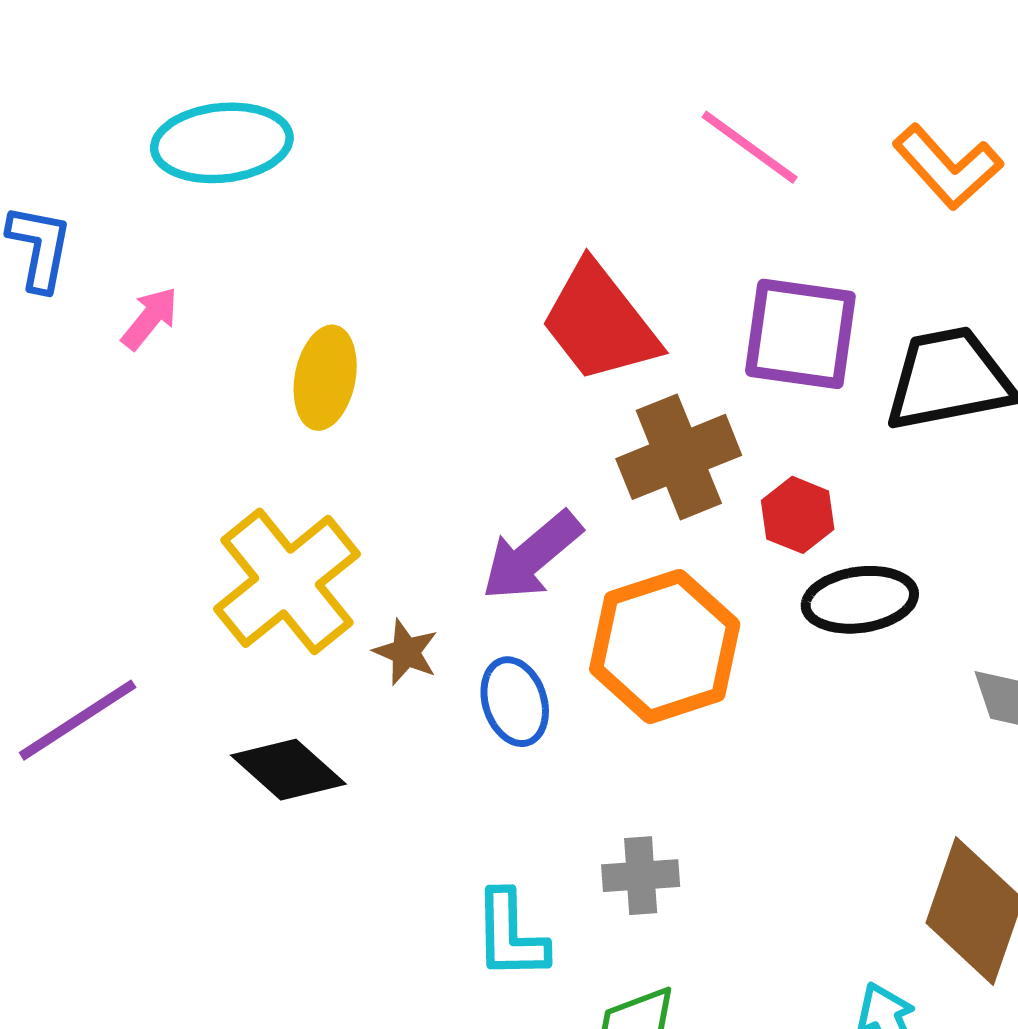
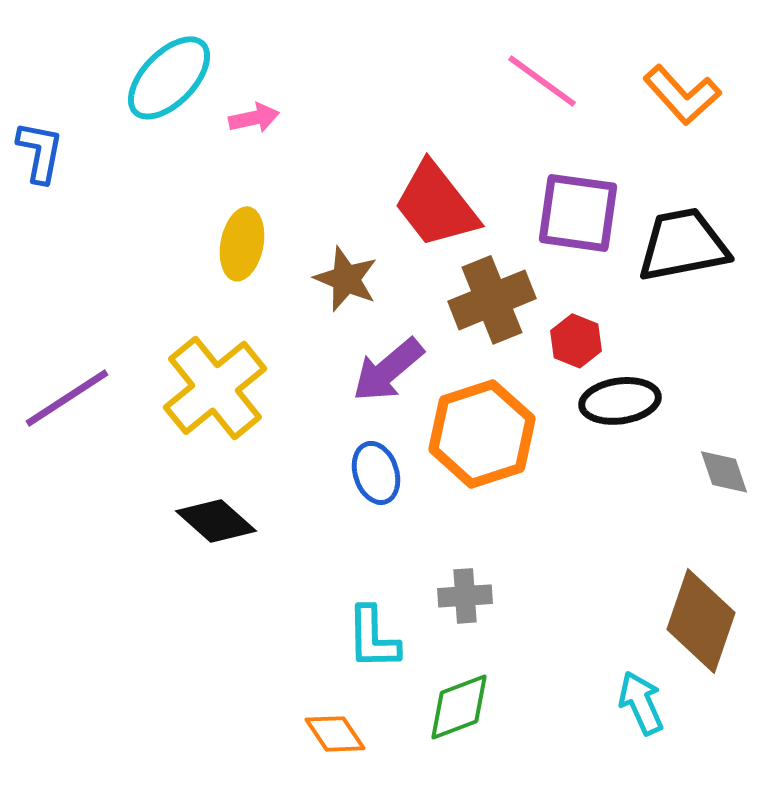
cyan ellipse: (222, 143) -> (169, 78), turned -40
pink arrow: (150, 318) -> (254, 118), moved, turned 39
brown star: (406, 652) -> (346, 279), moved, size x1.4
purple line: (78, 720) -> (67, 398), moved

